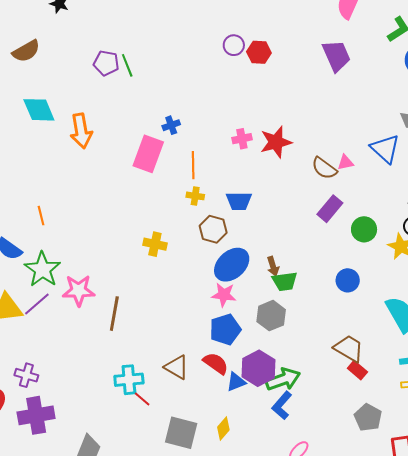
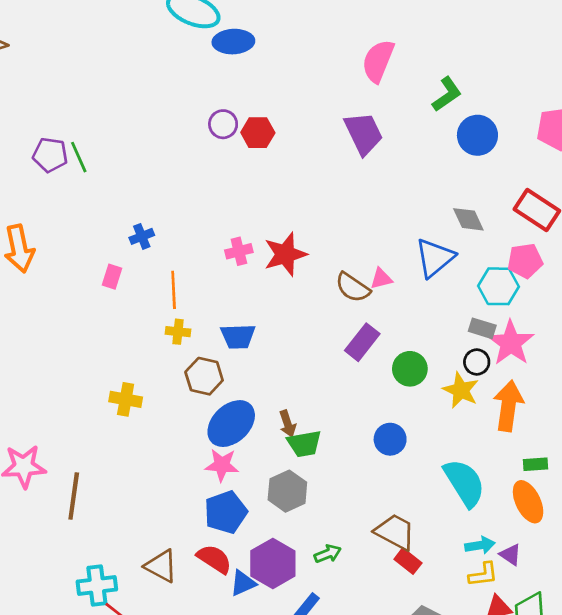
blue triangle: (385, 149) -> (435, 258), turned 40
pink rectangle: (148, 154) -> (112, 277), size x0.5
green arrow: (283, 379) -> (328, 554), moved, size x0.6

